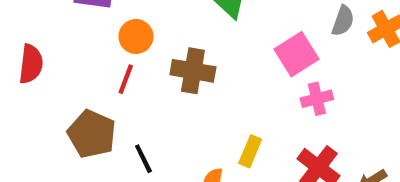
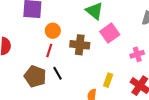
pink square: (297, 54) -> (110, 33), moved
black line: (143, 159) -> (58, 73), moved

